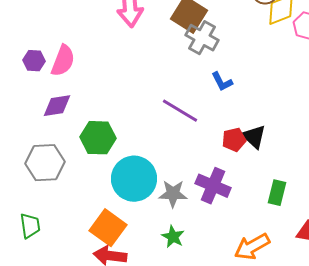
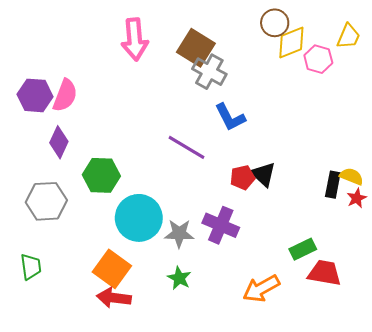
purple hexagon: (34, 61) -> (35, 95), size x1.5
blue L-shape: (222, 82) -> (230, 117), size x1.4
purple diamond: (57, 106) -> (59, 142), turned -56
green rectangle: (277, 193) -> (303, 249), moved, turned 50

